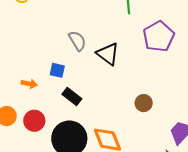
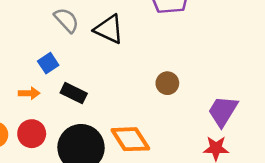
blue square: (57, 70) -> (48, 63), turned -35
orange arrow: (29, 84) -> (29, 93), moved

